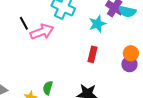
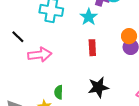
pink arrow: (42, 32) -> (40, 55), moved, turned 30

